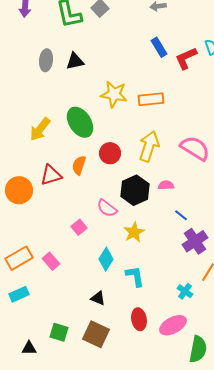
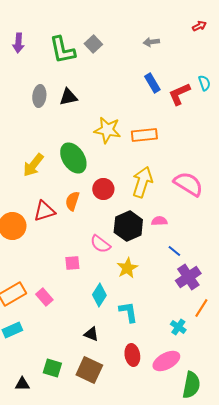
pink square: (79, 227) -> (72, 263), turned 35

